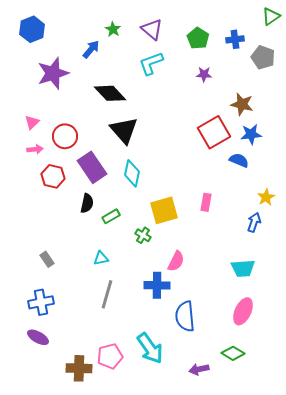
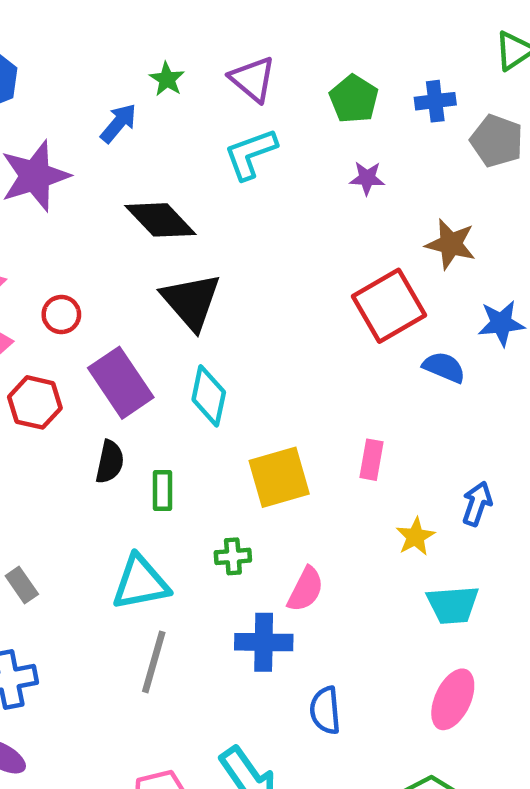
blue star: (251, 134) -> (501, 323), moved
red circle: (65, 136) -> (61, 314), size x0.7
yellow star: (266, 197) -> (415, 537), moved
green rectangle: (111, 216) -> (163, 490), turned -60
green cross: (143, 235) -> (233, 556), moved, turned -35
cyan triangle: (101, 258) -> (141, 583), size x1.8
blue semicircle: (185, 316) -> (325, 710), size x0.7

